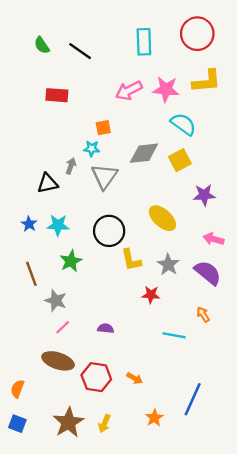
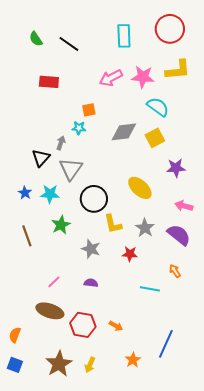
gray triangle: (104, 176) -> (71, 169), moved
black triangle: (48, 183) -> (41, 158), turned -36
gray star: (56, 301) -> (91, 249), moved

